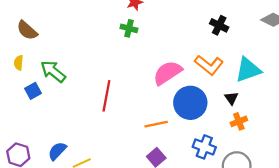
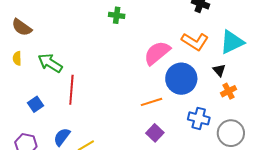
blue square: (33, 91) -> (36, 104), moved
red line: (106, 96) -> (71, 90), moved

